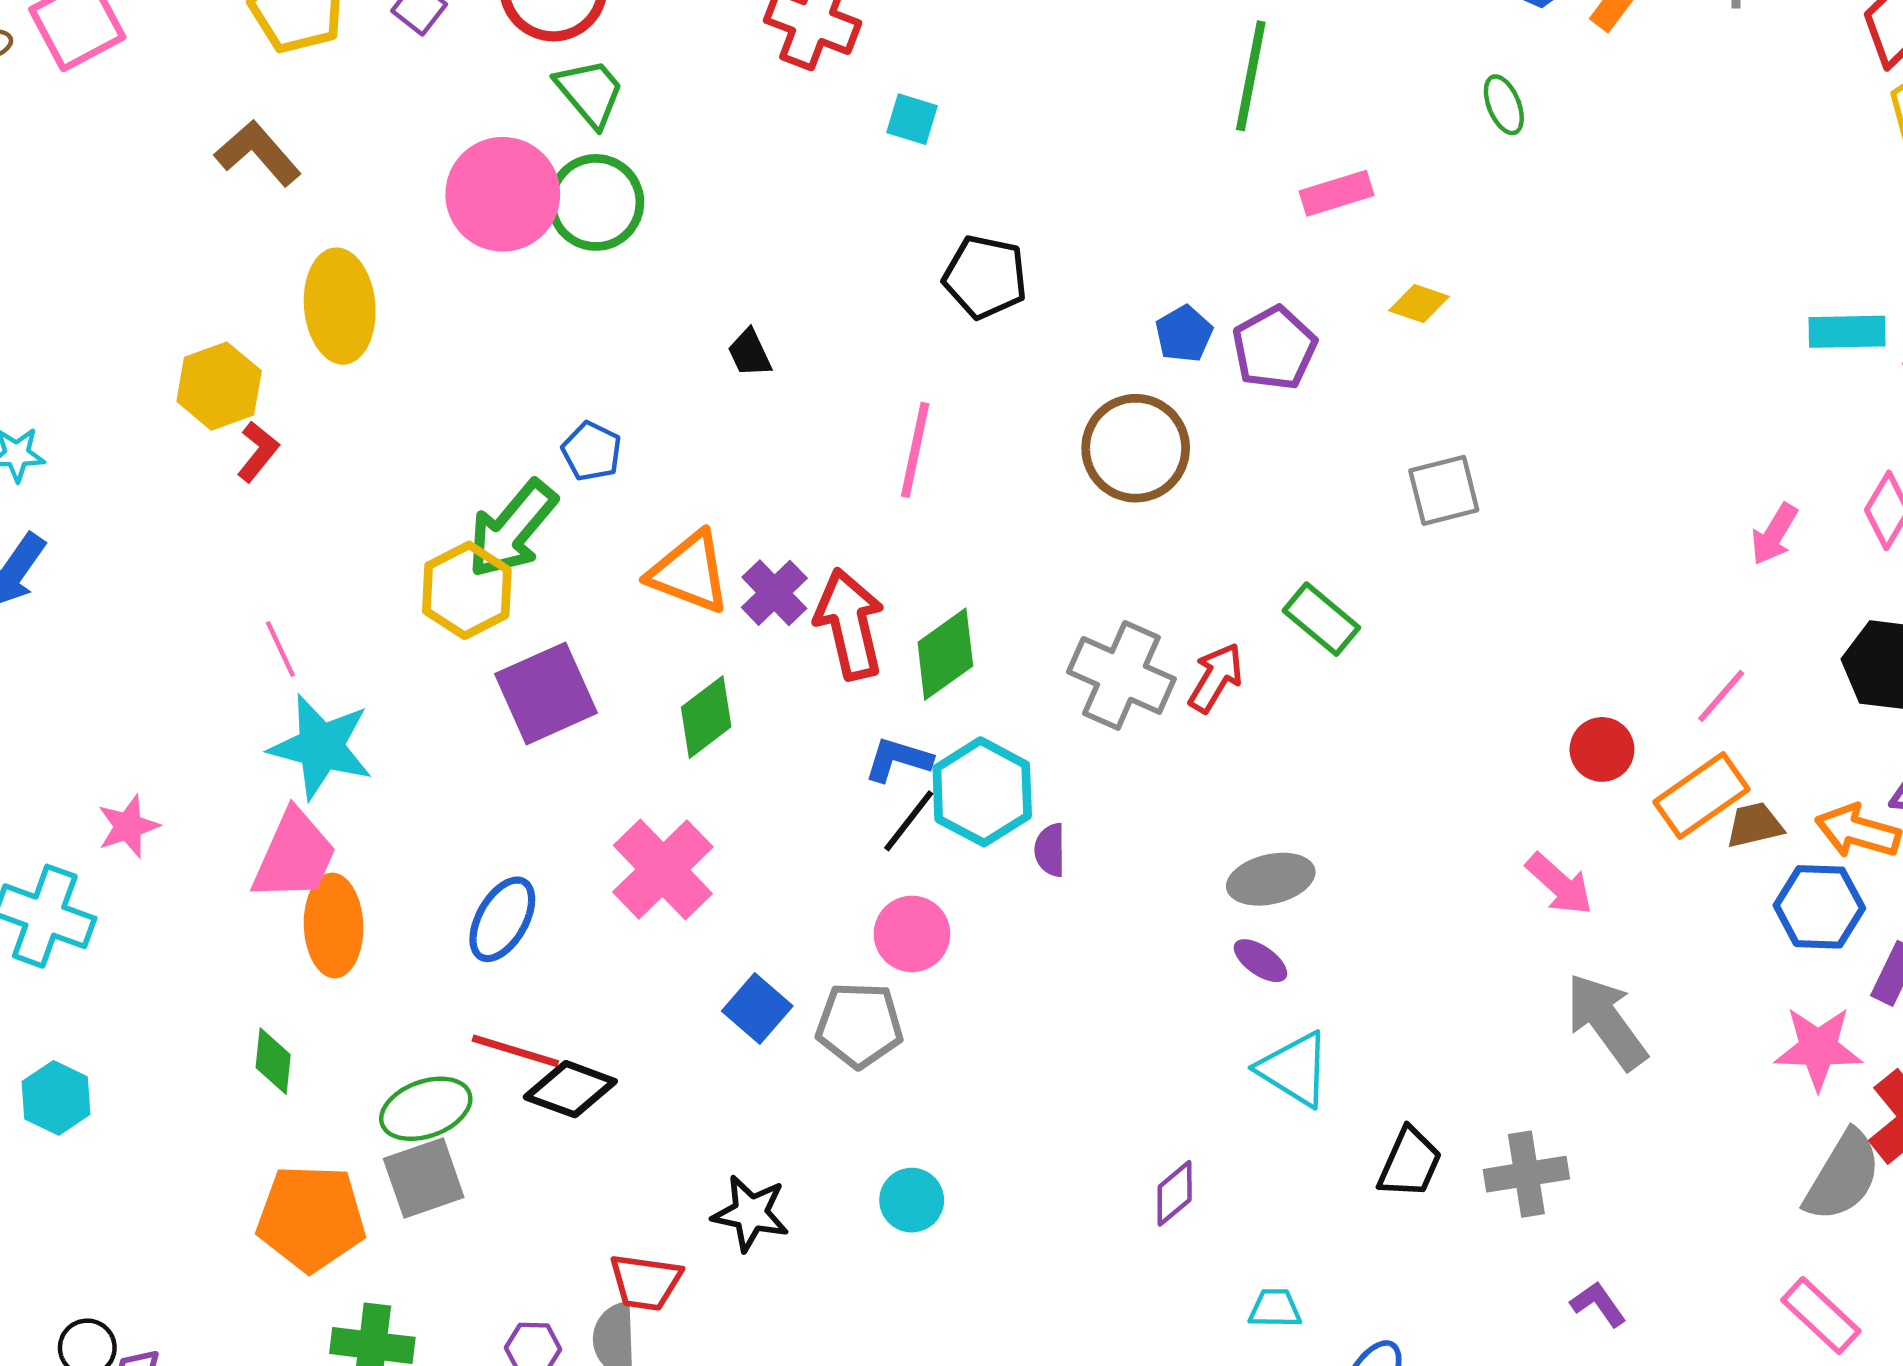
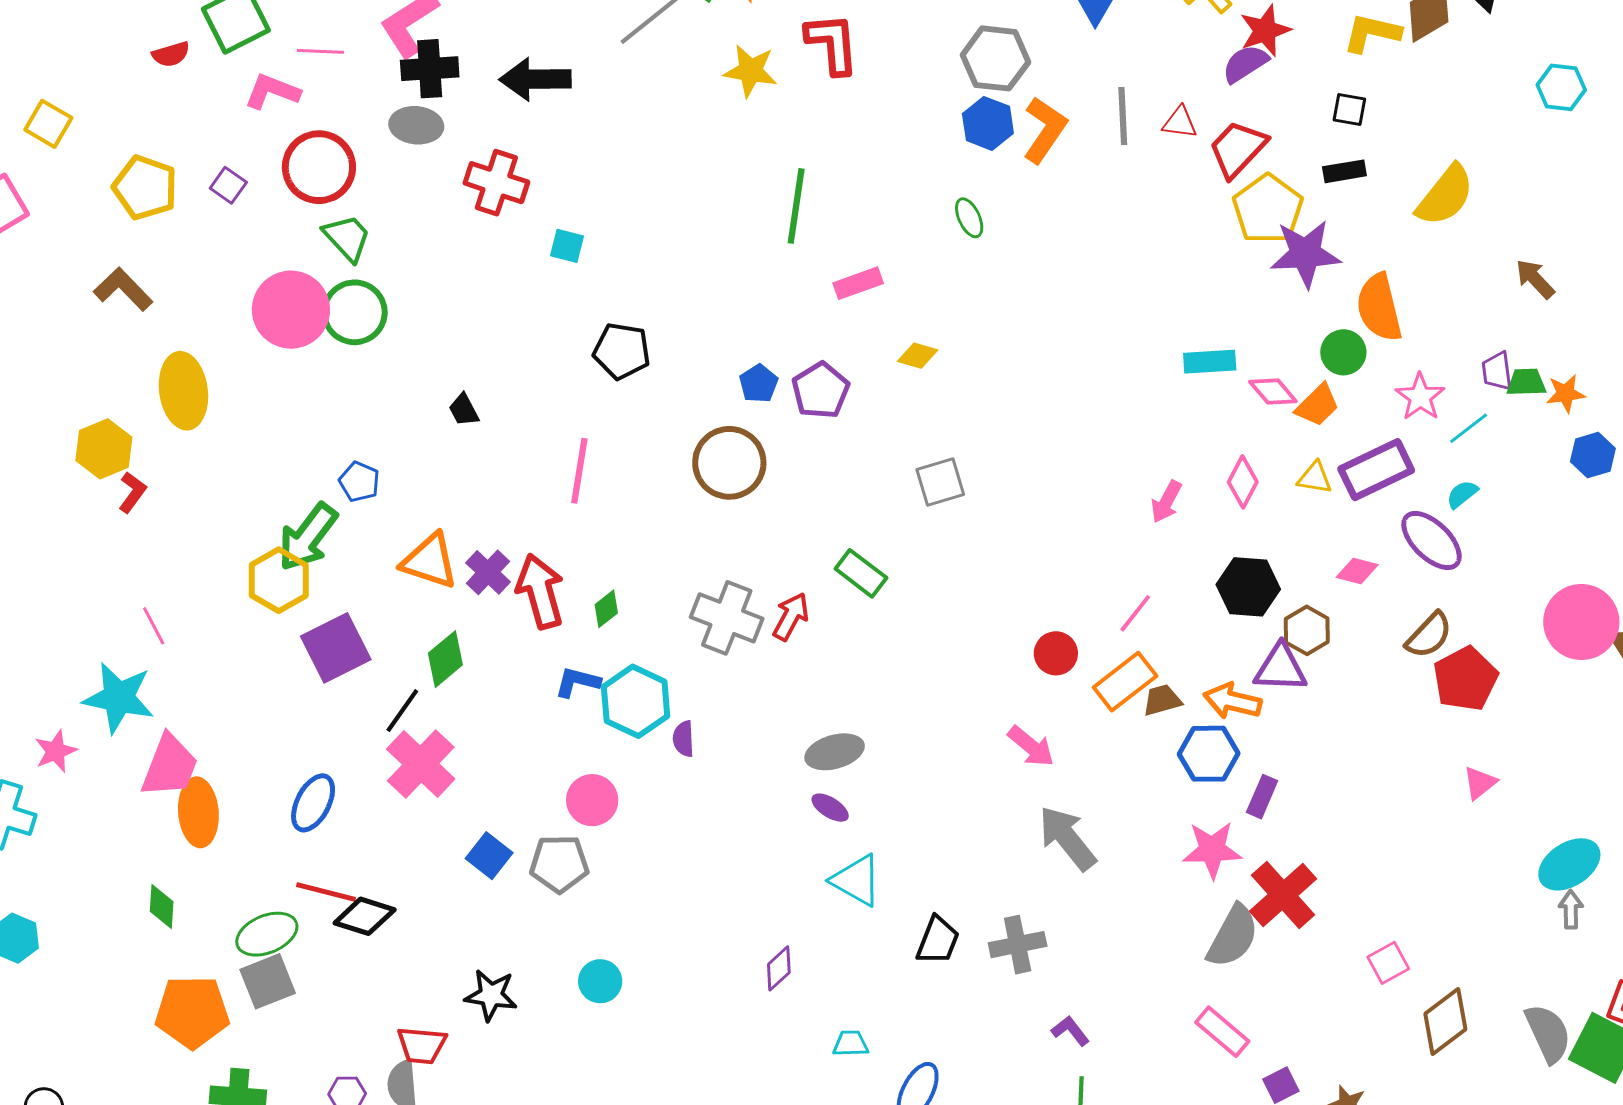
green diamond: (945, 654) -> (606, 609), size x0.6
cyan star: (321, 747) -> (119, 698), moved
black line: (909, 821) -> (402, 711), moved

